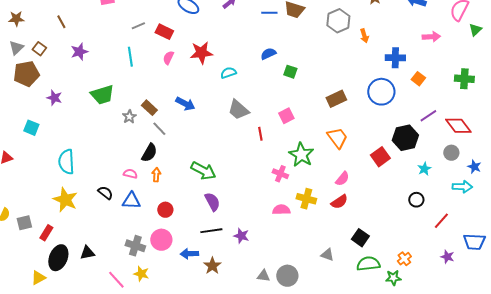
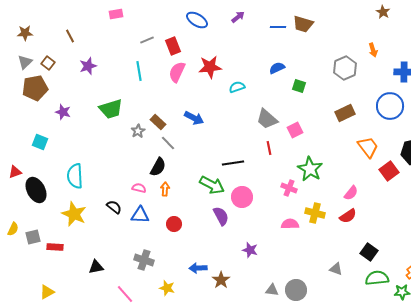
gray hexagon: (338, 21) -> (345, 68), moved
red rectangle: (164, 32) -> (173, 46), turned 42
pink semicircle: (168, 58) -> (177, 72), size x1.5
gray trapezoid: (238, 110) -> (267, 119), moved
orange trapezoid: (337, 138) -> (368, 147), moved
black line: (211, 231) -> (233, 163), moved
red rectangle: (46, 233) -> (55, 247), turned 63
pink circle: (161, 240) -> (242, 197), moved
black ellipse: (58, 258) -> (36, 190), moved, turned -50
yellow star: (141, 274) -> (167, 288), moved

